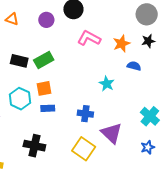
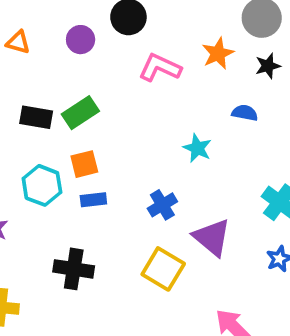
orange star: (121, 44) -> (218, 53), moved
blue cross: (85, 114) -> (162, 205), turned -35

